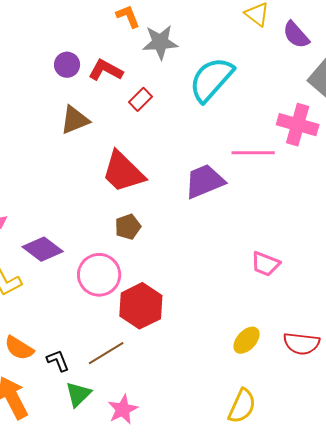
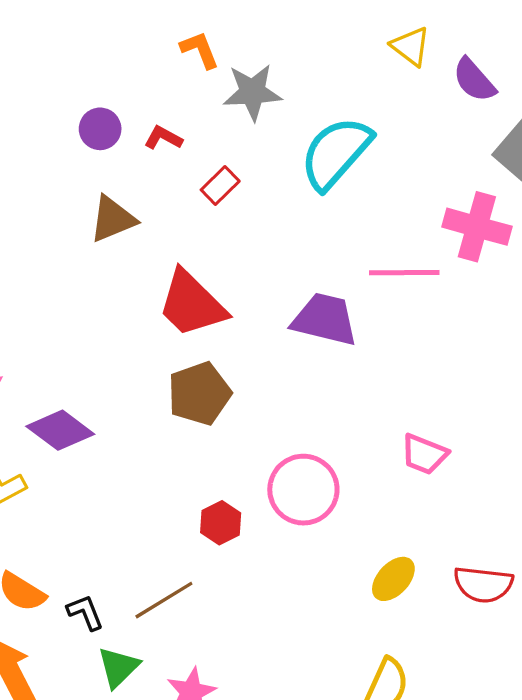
red L-shape: (106, 70) -> (163, 138), size x0.7
purple trapezoid: (205, 181) -> (325, 319), turned 36
brown pentagon: (128, 227) -> (199, 394), size x1.5
pink circle: (99, 275) -> (303, 490), moved
red hexagon: (141, 306) -> (221, 523), size x0.6

